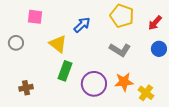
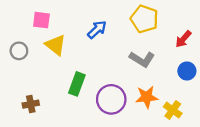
red arrow: (155, 23) -> (183, 39), moved
yellow triangle: (58, 44) -> (56, 45), moved
blue circle: (159, 49) -> (187, 71), moved

